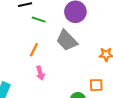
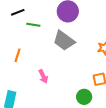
orange line: (34, 50) -> (17, 55), moved

